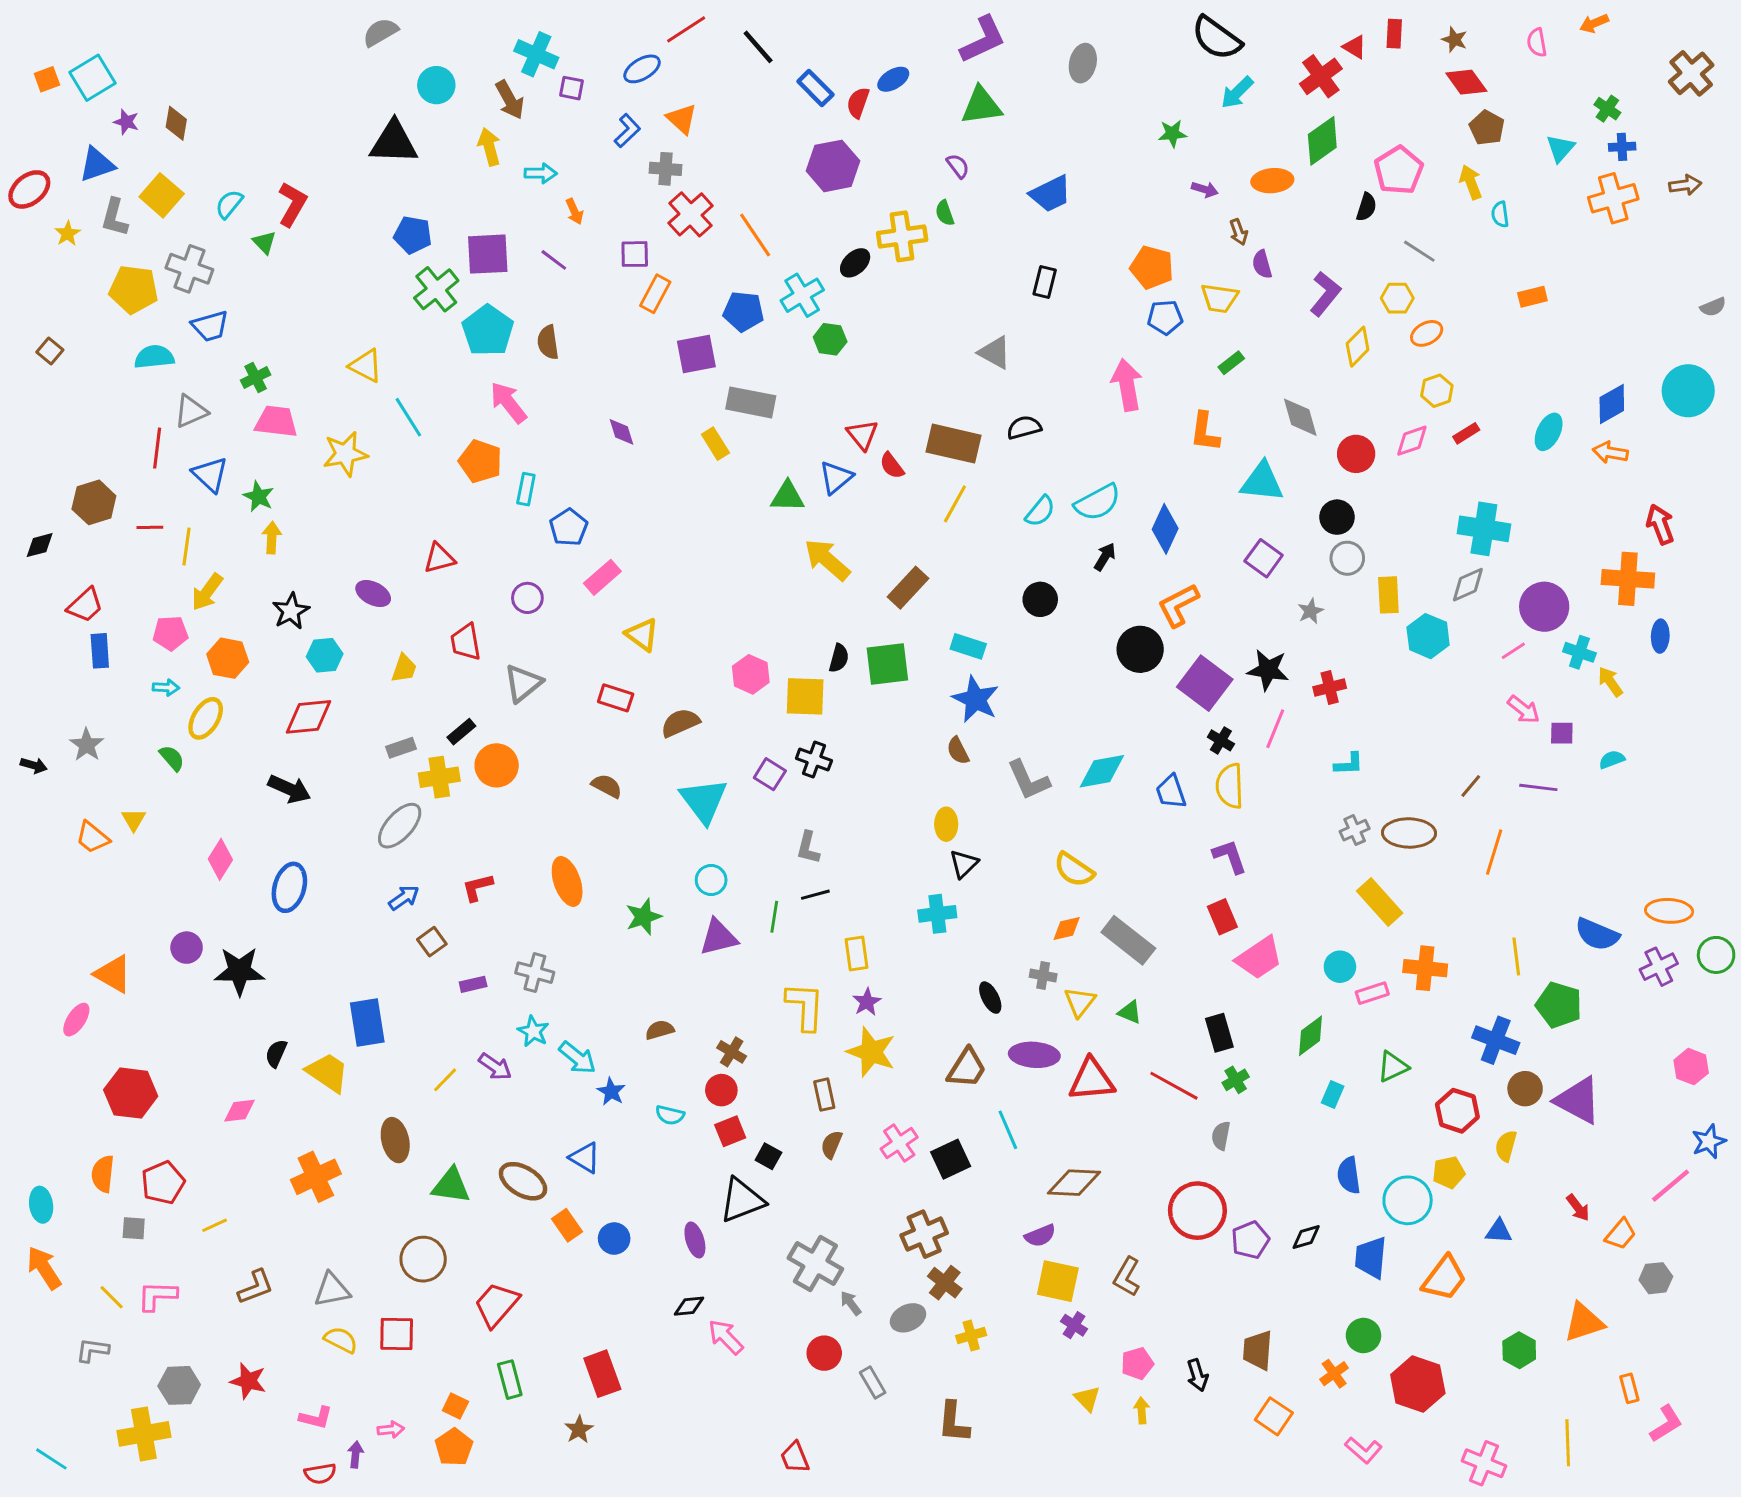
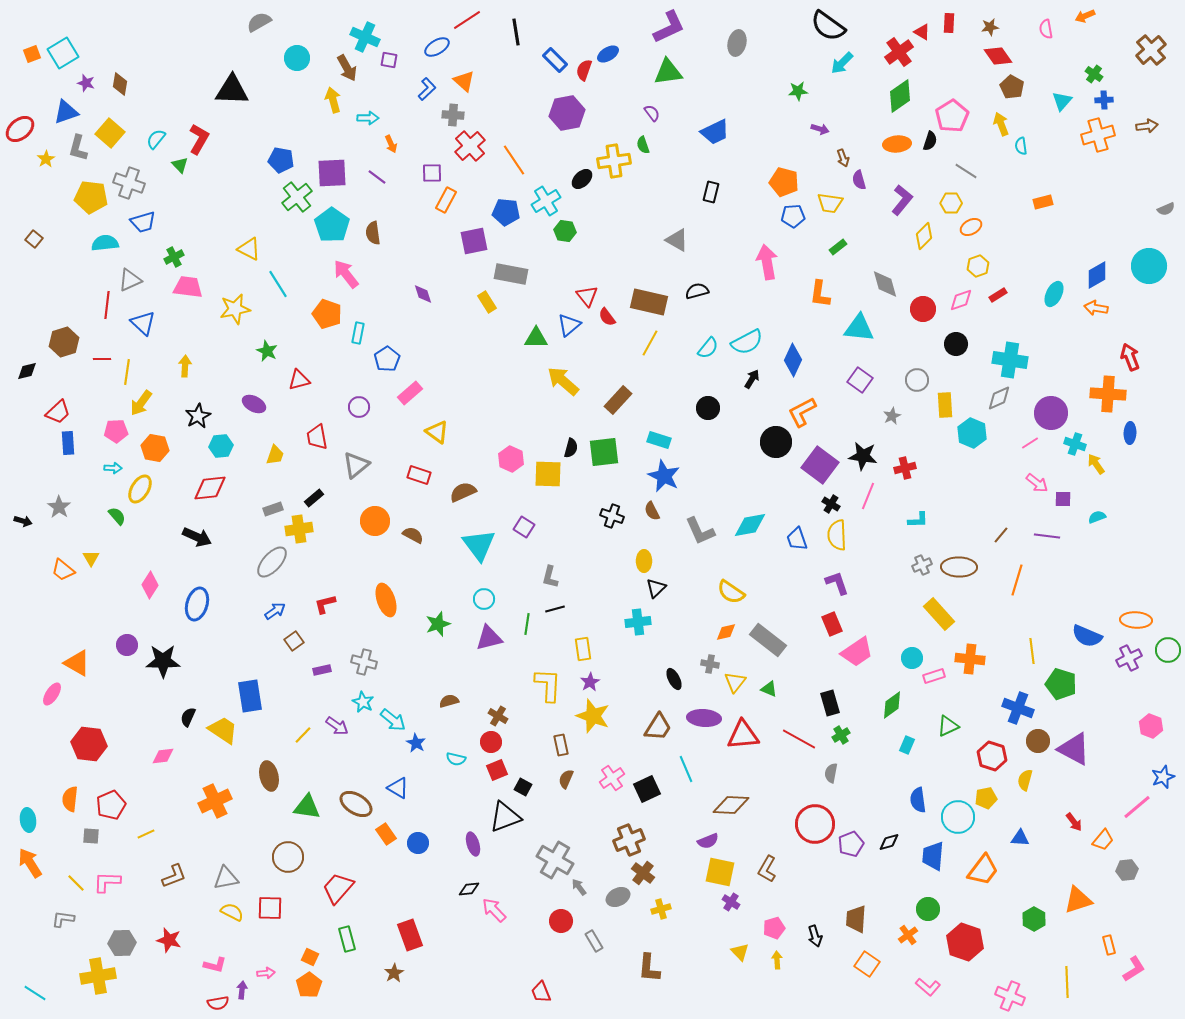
brown star: (1455, 40) -> (990, 27), turned -30
black line: (758, 47) -> (516, 32), turned 32
black triangle: (394, 142) -> (232, 90), moved
orange ellipse: (1272, 181) -> (897, 144), moved
green star: (259, 497) -> (267, 351), moved
black circle: (1337, 517) -> (956, 344), moved
black cross: (814, 760) -> (612, 516), moved
orange circle: (497, 765) -> (375, 521), moved

